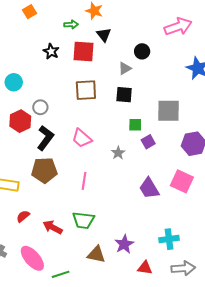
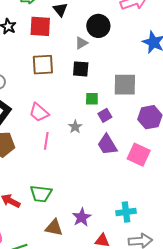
black circle: (142, 51) -> (98, 26), size x1.5
pink line: (84, 181) -> (46, 141), moved
purple trapezoid: (149, 188) -> (107, 145), moved

